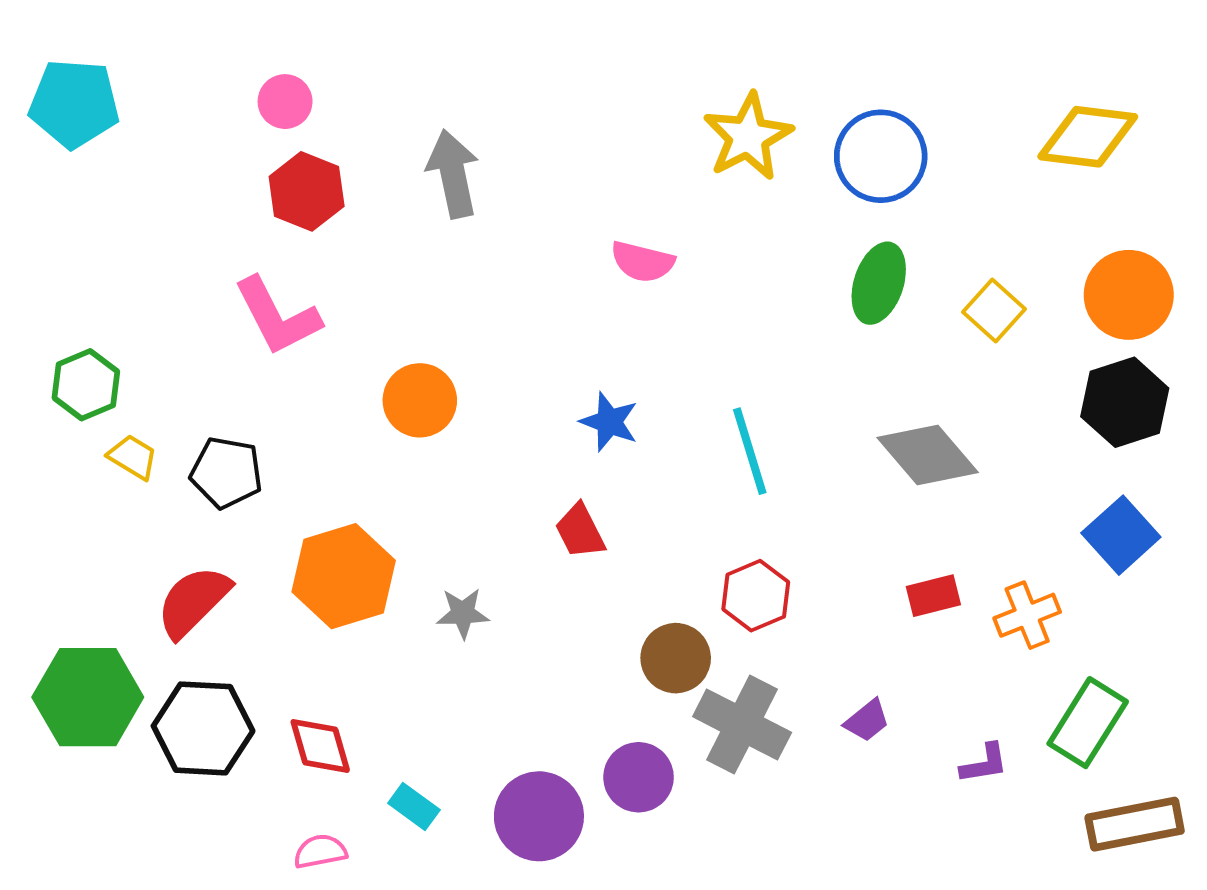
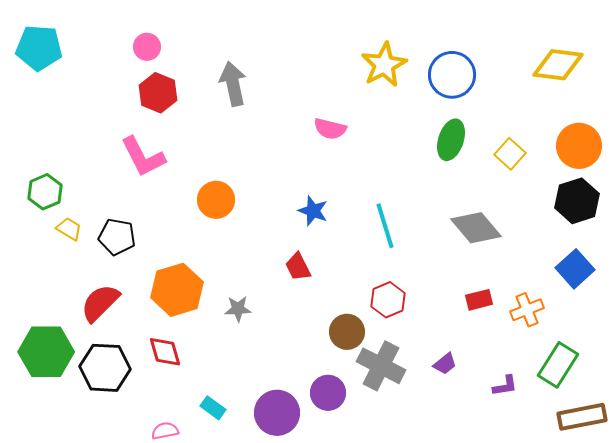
red diamond: (320, 746) -> (165, 352), moved

